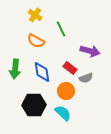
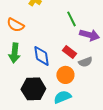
green line: (61, 29) -> (71, 19), moved
orange semicircle: (36, 41) -> (15, 25), moved
cyan semicircle: (63, 113) -> (62, 97), turned -66

